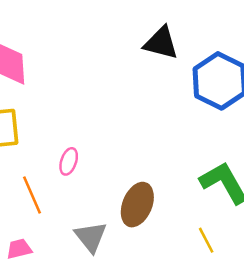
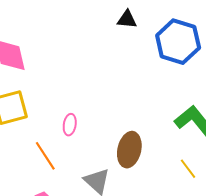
black triangle: (161, 43) -> (127, 19), size x0.7

